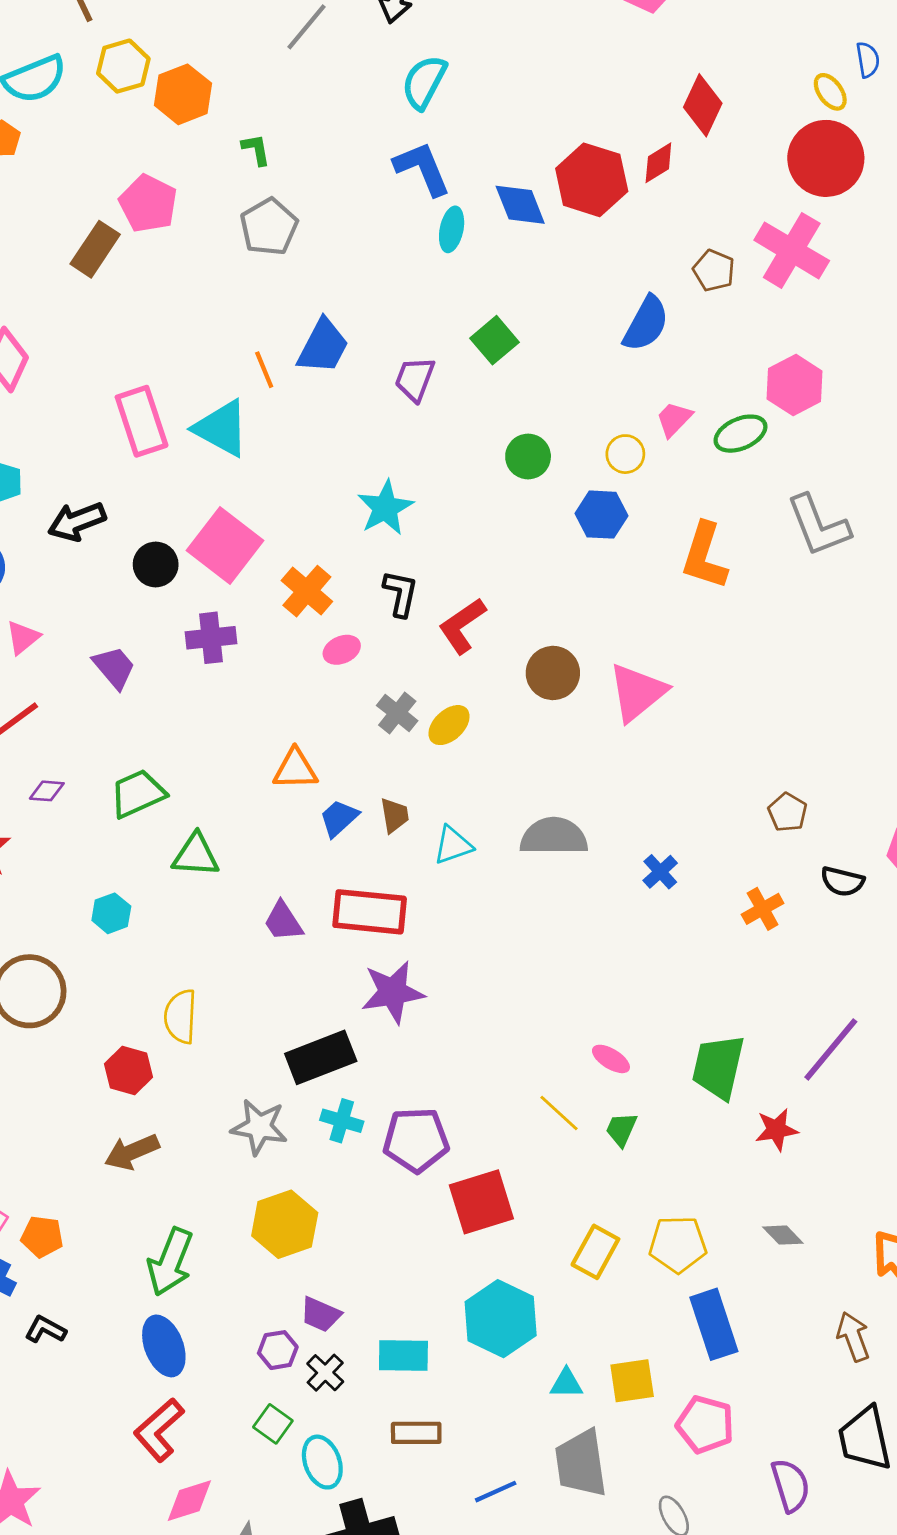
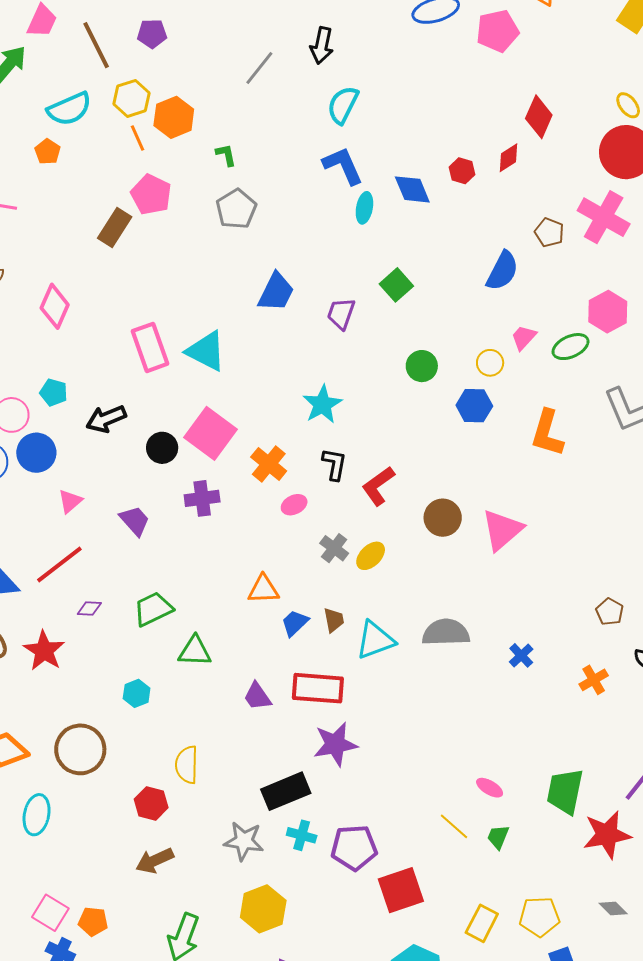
red hexagon: (592, 180) -> (462, 171), size x0.5
orange line: (264, 370) -> (137, 138), moved
cyan triangle: (453, 845) -> (375, 640), size x1.4
red star: (777, 1130) -> (607, 835), size x1.6

